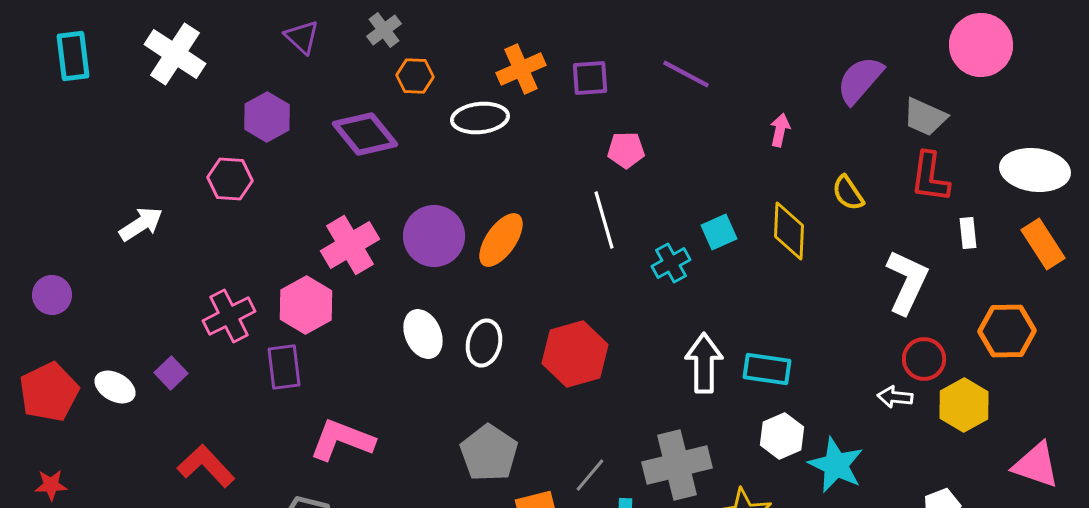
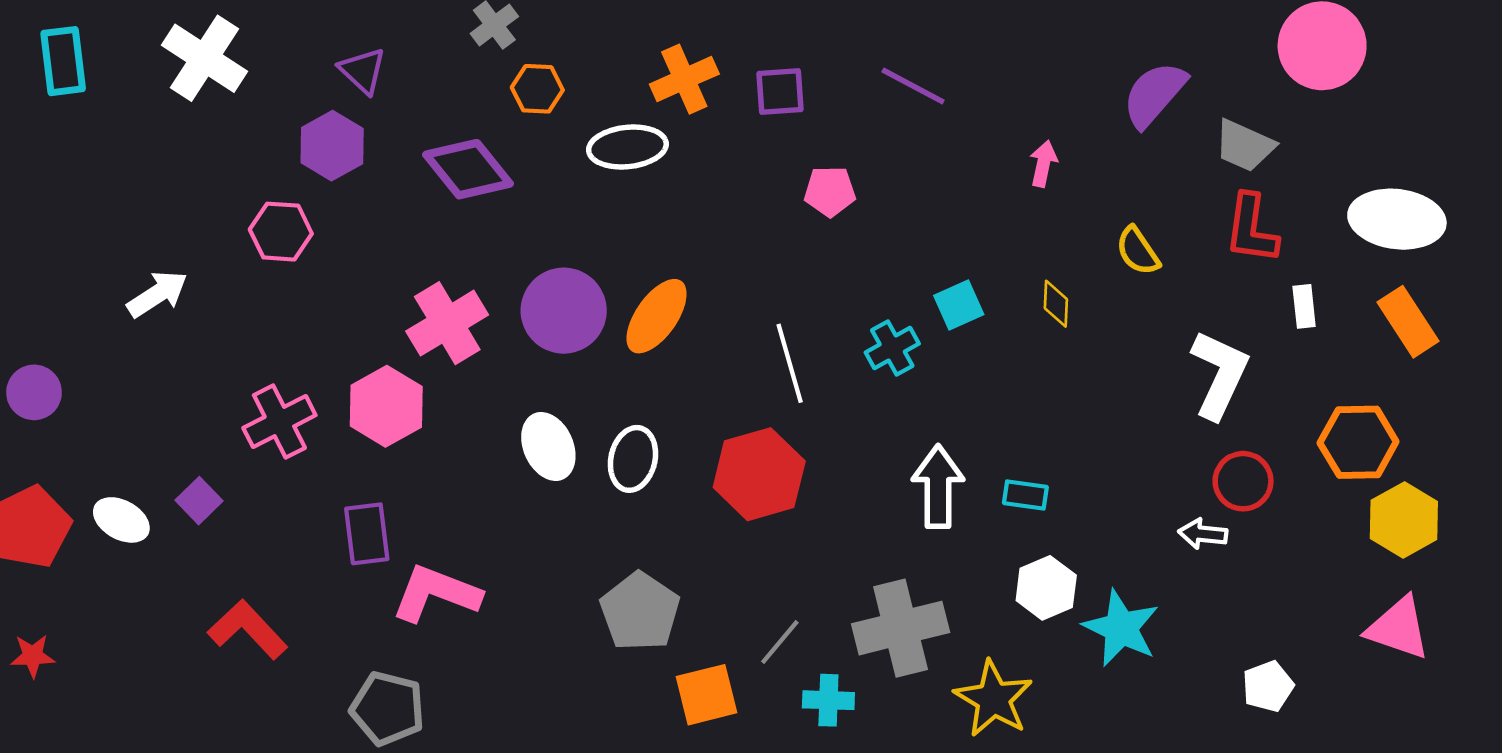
purple triangle: (302, 37) -> (363, 71), moved
white line: (604, 220) -> (790, 363), moved
yellow diamond: (789, 231) -> (1056, 304), size x0.6
purple rectangle: (284, 367) -> (367, 534), moved
cyan rectangle: (767, 369) -> (1025, 495), size x0.7
yellow hexagon: (964, 405) -> (1404, 520), moved

